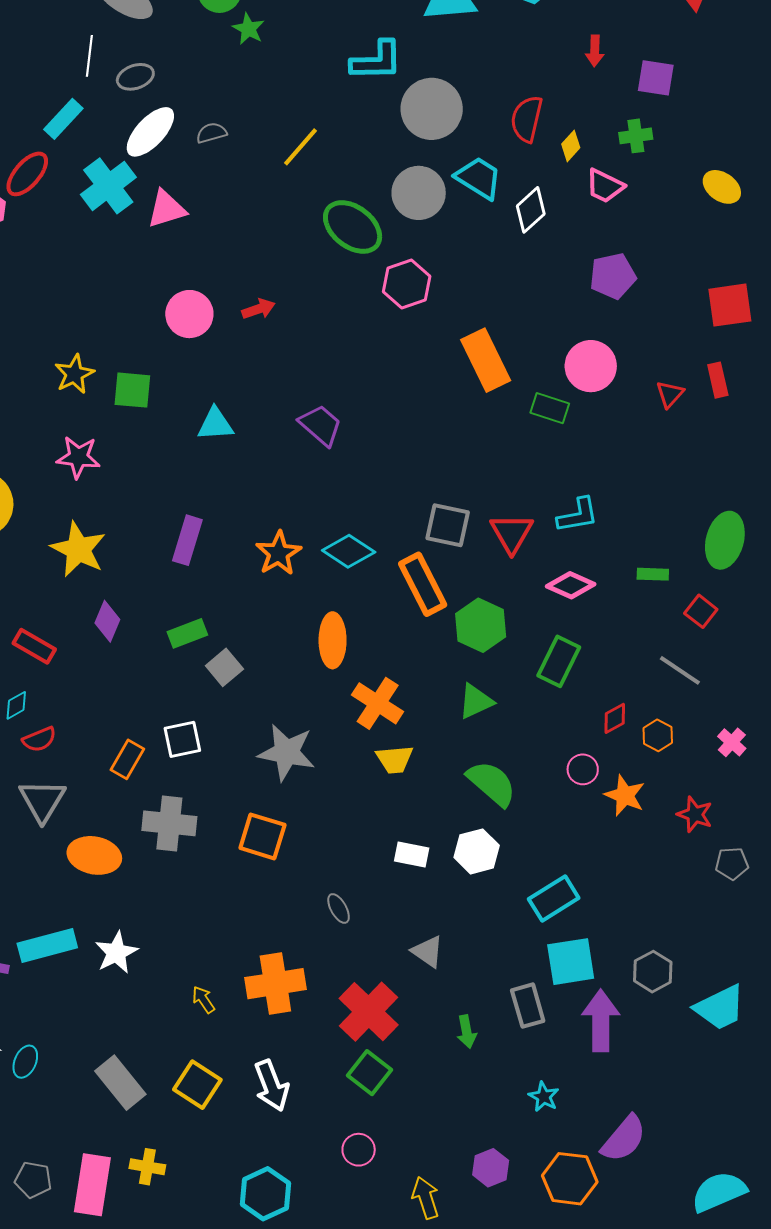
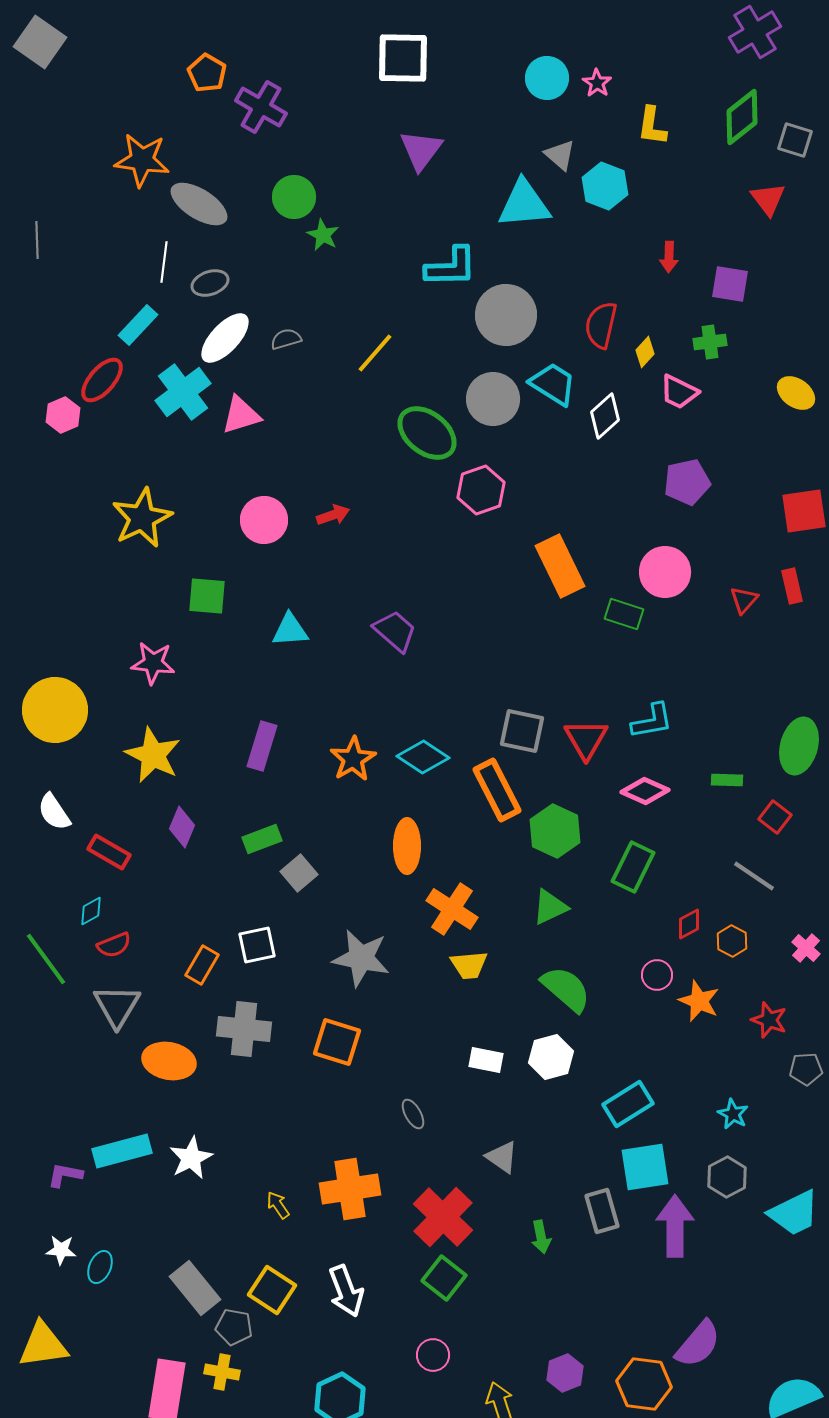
yellow star: (74, 374) -> (142, 518), moved, size x1.5
cyan star: (544, 1097) -> (733, 1114), moved
gray pentagon: (33, 1180) -> (234, 1327), moved

